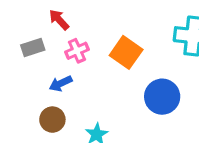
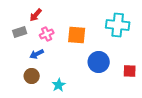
red arrow: (59, 20) -> (36, 15), turned -96
orange square: (126, 52) -> (77, 35), turned -30

